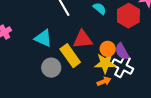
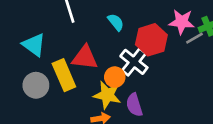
purple semicircle: (122, 51) -> (134, 105), moved
white cross: (122, 66) -> (134, 62), moved

